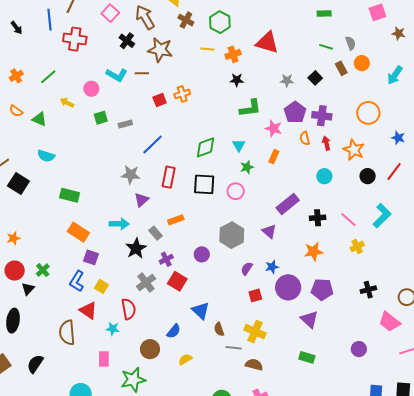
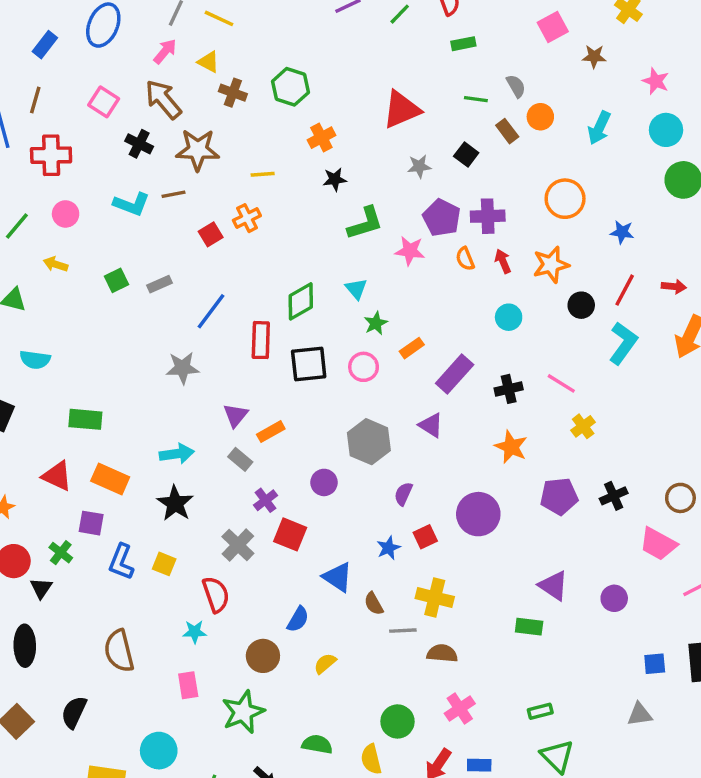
red triangle: (267, 42) -> (401, 110), moved, turned -30
yellow line: (207, 49) -> (263, 174), moved
pink circle: (91, 89) -> (66, 214), moved
orange star: (354, 150) -> (551, 265), turned -30
orange rectangle: (274, 157) -> (412, 348), moved, turned 40
red rectangle: (169, 177) -> (261, 340), moved
purple triangle: (141, 200) -> (235, 415), moved
cyan L-shape: (382, 216) -> (623, 343), moved
black star: (136, 248) -> (175, 503), moved
orange star: (313, 252) -> (511, 447), turned -30
purple square: (91, 257) -> (91, 523), moved
blue star: (272, 267) -> (388, 548), moved
purple pentagon: (322, 289) -> (559, 496), moved
red triangle: (88, 310) -> (57, 476), moved
purple triangle: (309, 319) -> (553, 586), moved

